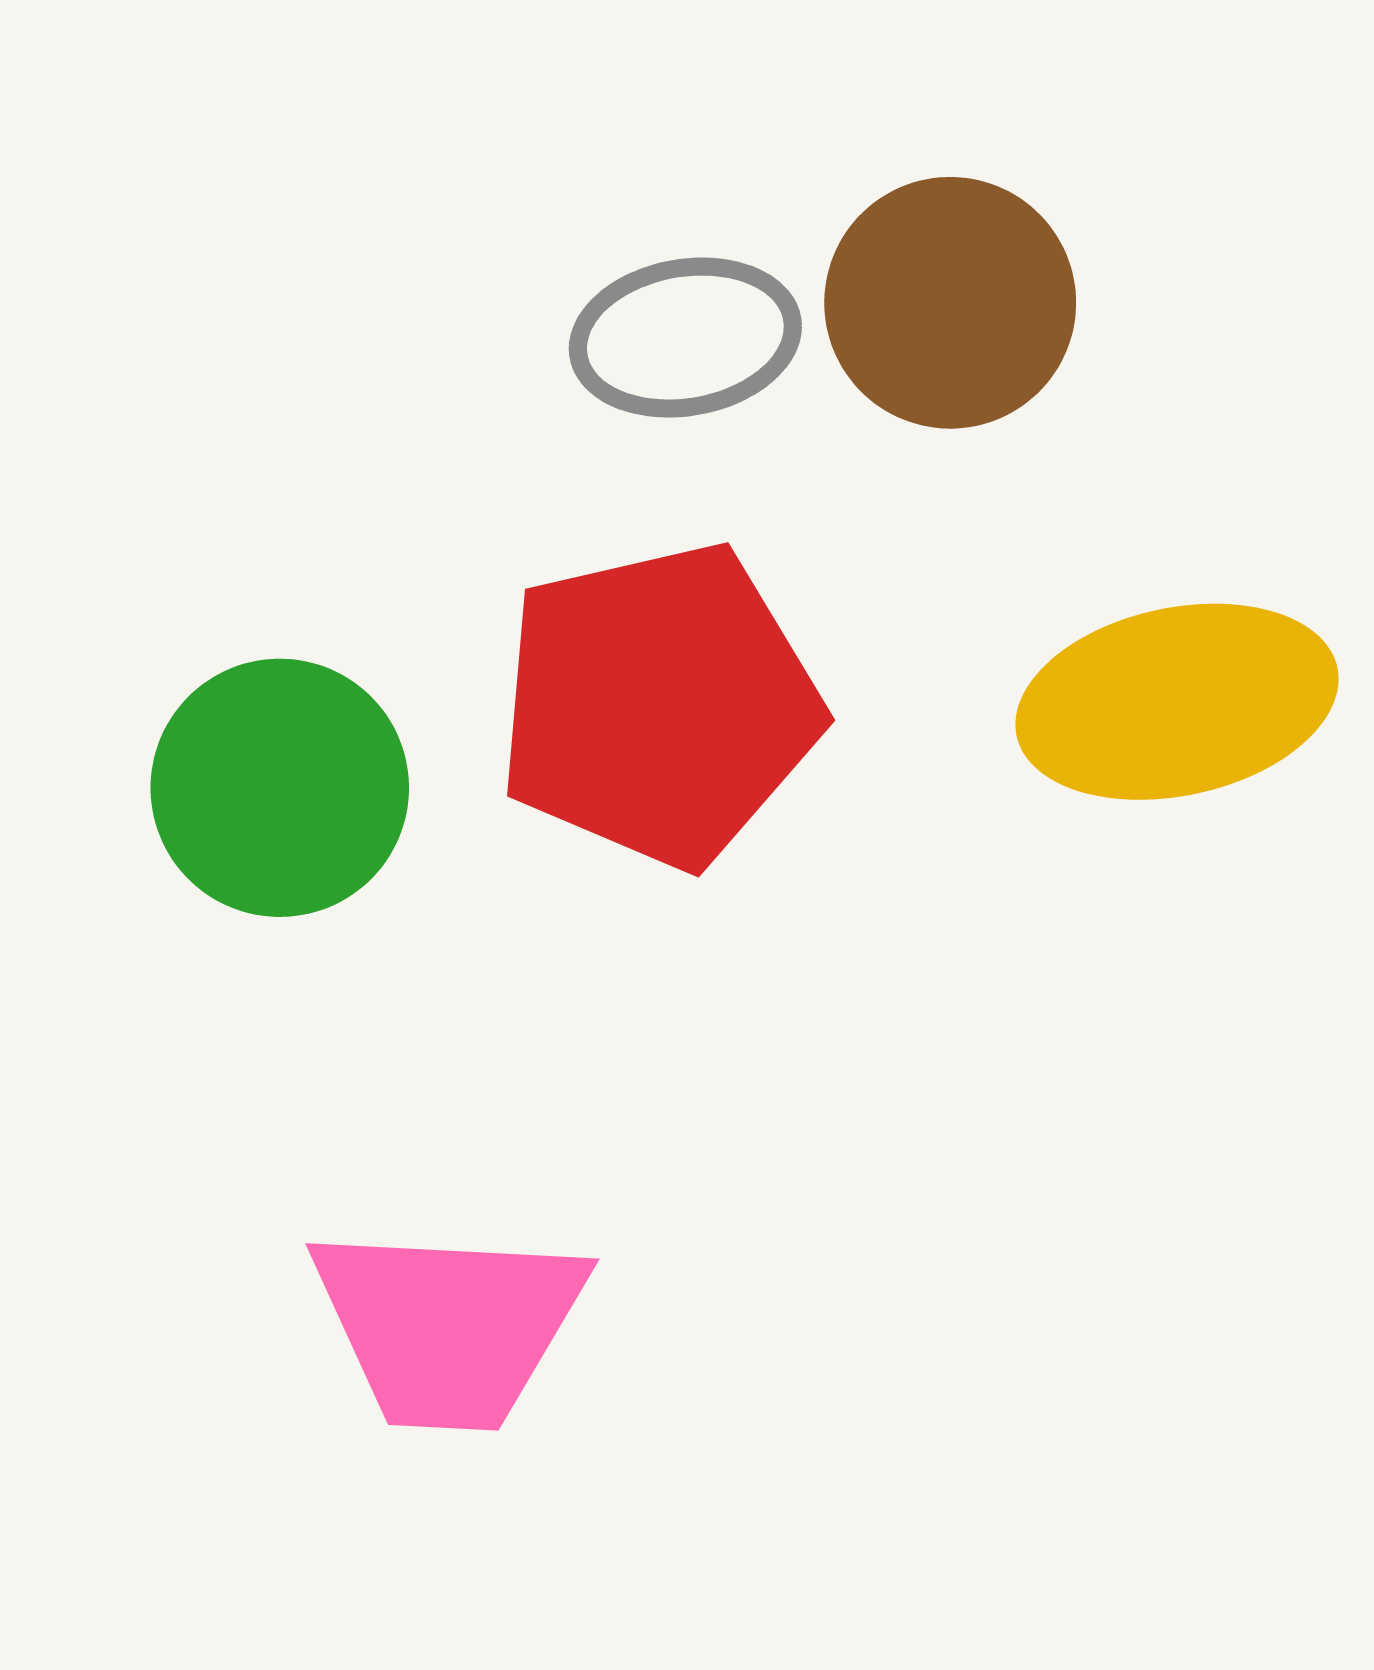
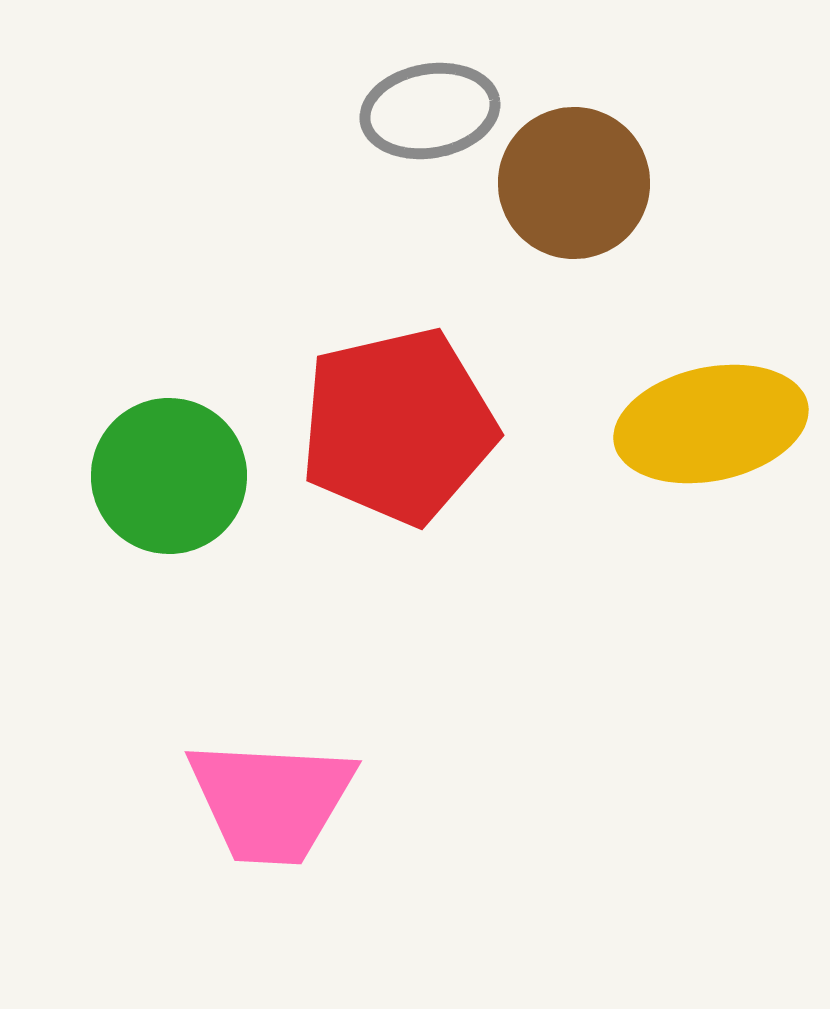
gray ellipse: (685, 338) -> (430, 111), moved

